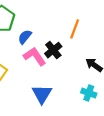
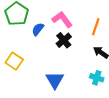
orange line: (75, 29) -> (96, 27), moved
pink L-shape: (35, 56) -> (62, 19), moved

